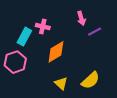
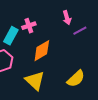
pink cross: (43, 26) -> (29, 26), turned -32
yellow triangle: (61, 83) -> (35, 81), moved, size x1.5

